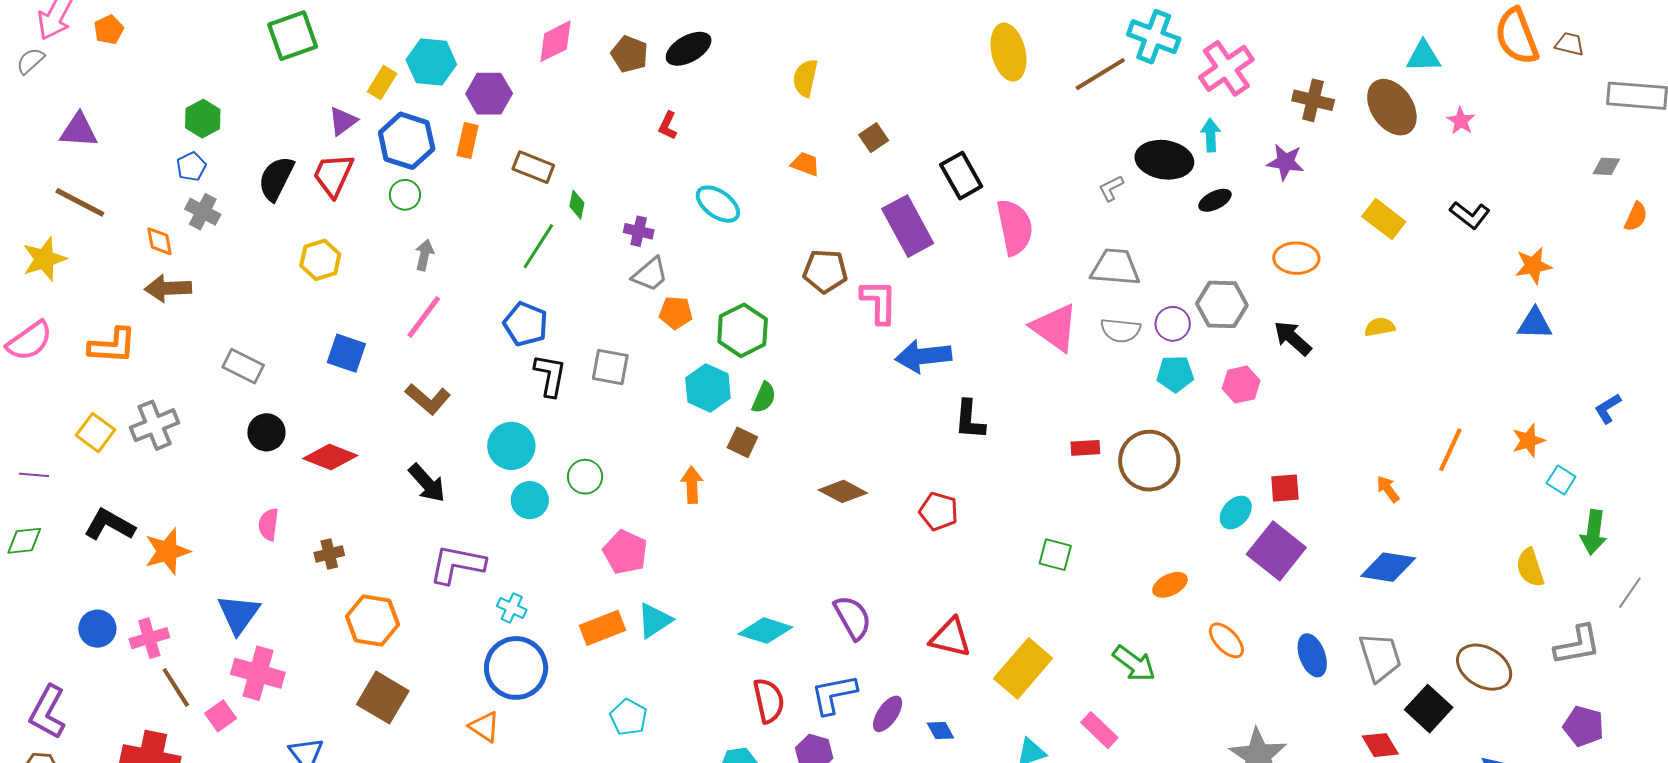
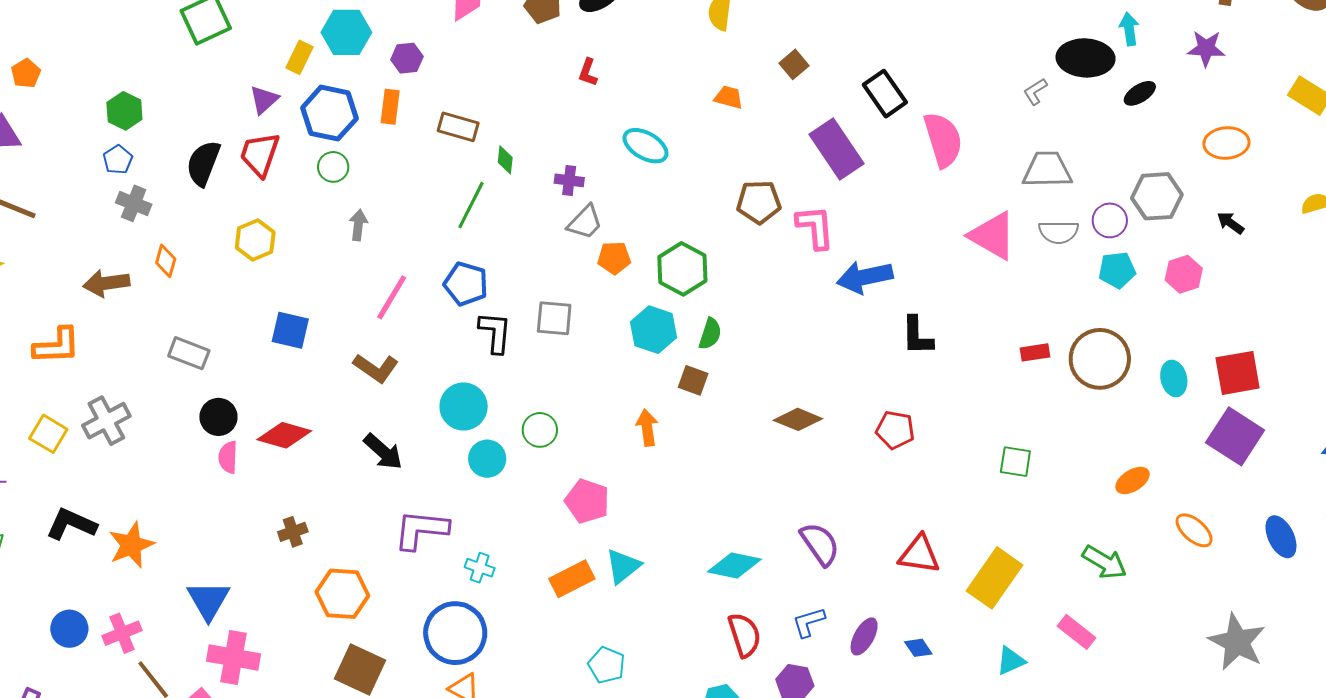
orange pentagon: (109, 30) -> (26, 73), moved
purple hexagon: (489, 94) -> (407, 58), size x0.7
orange diamond: (159, 241) -> (166, 261), moved, turned 32
pink line: (424, 317) -> (392, 297), moved
black arrow: (1293, 338) -> (1230, 223), size x0.7
red square: (1285, 488) -> (1238, 373), size x1.5
cyan ellipse: (1236, 513) -> (1174, 378), moved, turned -48
pink semicircle: (269, 524) -> (228, 457), moved
blue circle: (516, 668) -> (455, 633), moved
blue L-shape: (834, 694) -> (809, 622), size x0.7

